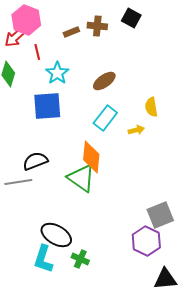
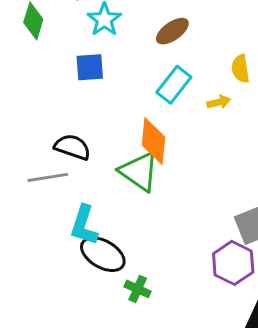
blue square: (47, 106) -> (90, 67), size x0.7
black semicircle: (35, 161) -> (72, 147), turned 40
cyan L-shape: (43, 259) -> (84, 225), moved

